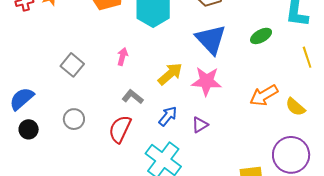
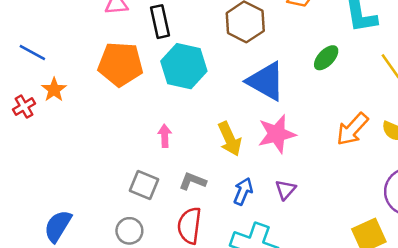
gray square: (72, 65) -> (144, 185), moved
yellow arrow: (170, 74) -> (230, 139), turned 124

